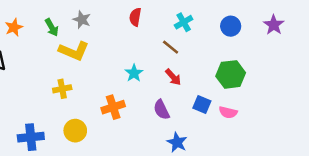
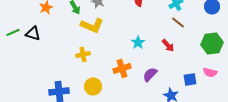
brown line: (171, 47) -> (178, 22), moved
blue square: (202, 104) -> (190, 79), moved, turned -32
purple semicircle: (161, 110) -> (150, 74), moved, turned 70

